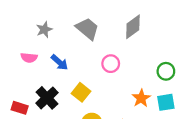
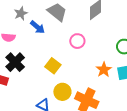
blue arrow: (60, 62) -> (38, 27), moved
black cross: (47, 98) -> (15, 62), moved

